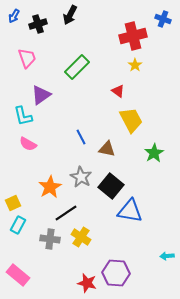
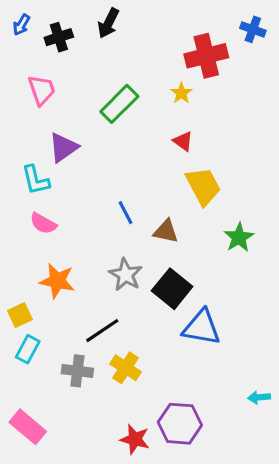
yellow star: (135, 65) -> (181, 93), moved
orange star: (50, 187) -> (57, 281), moved, turned -30

